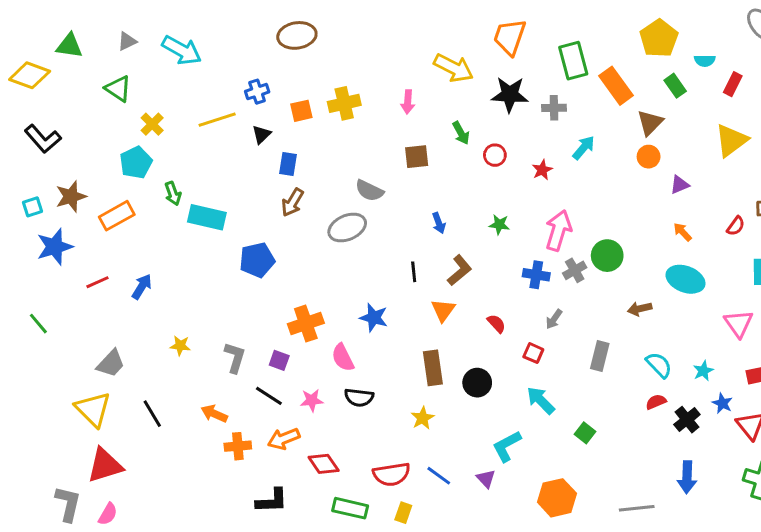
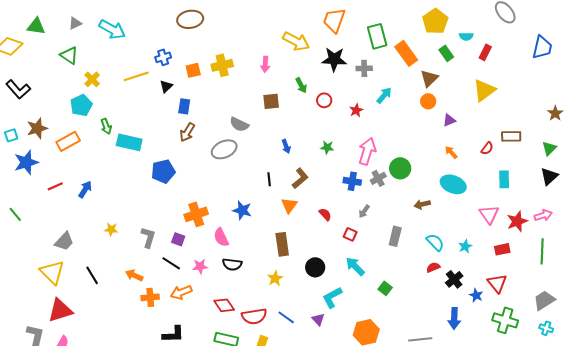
black circle: (477, 383) -> (315, 267), moved
blue star: (722, 403) -> (476, 295), moved
red diamond: (324, 464) -> (224, 305), moved

